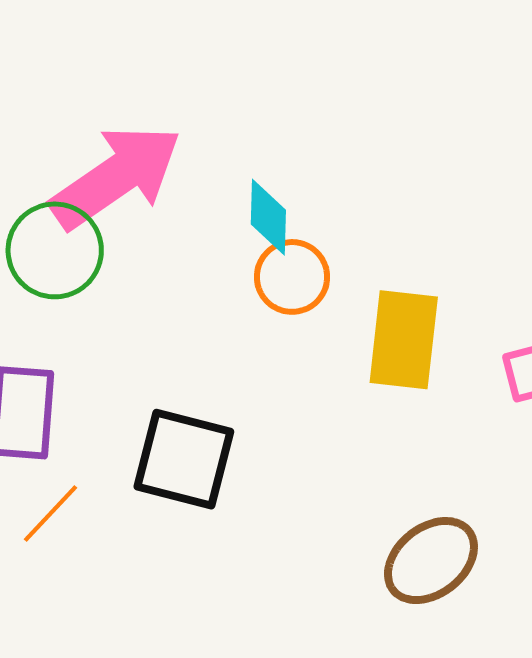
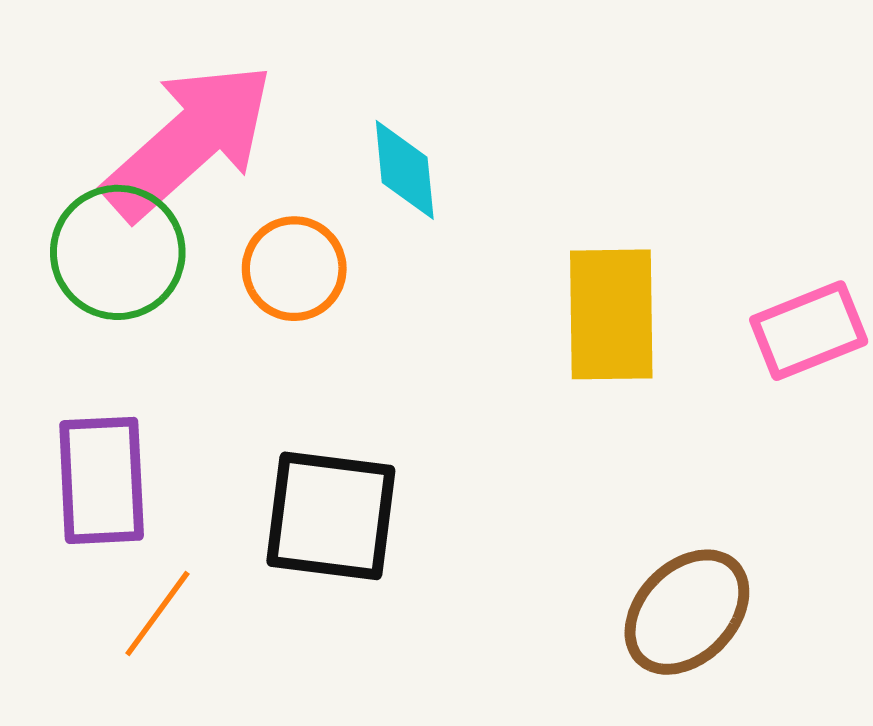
orange circle: (292, 277) -> (294, 269), moved

